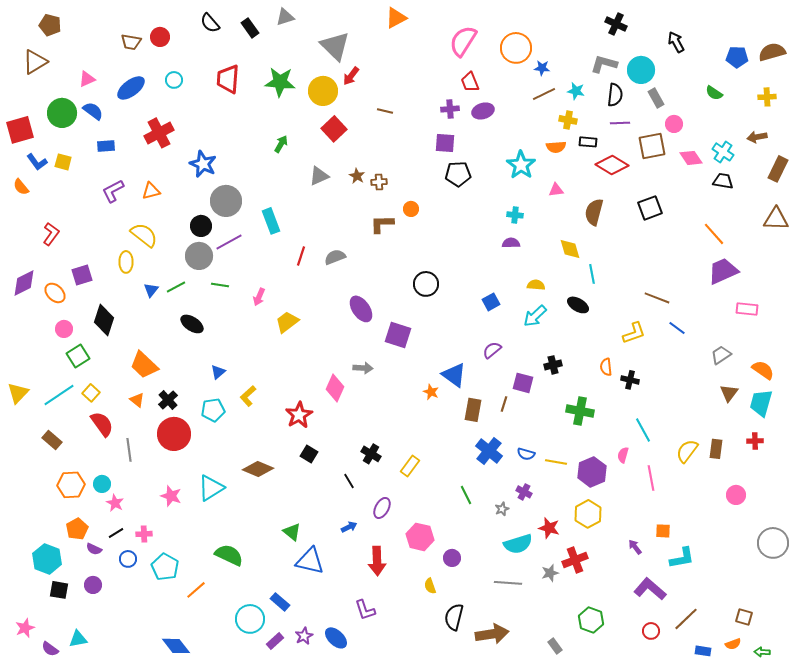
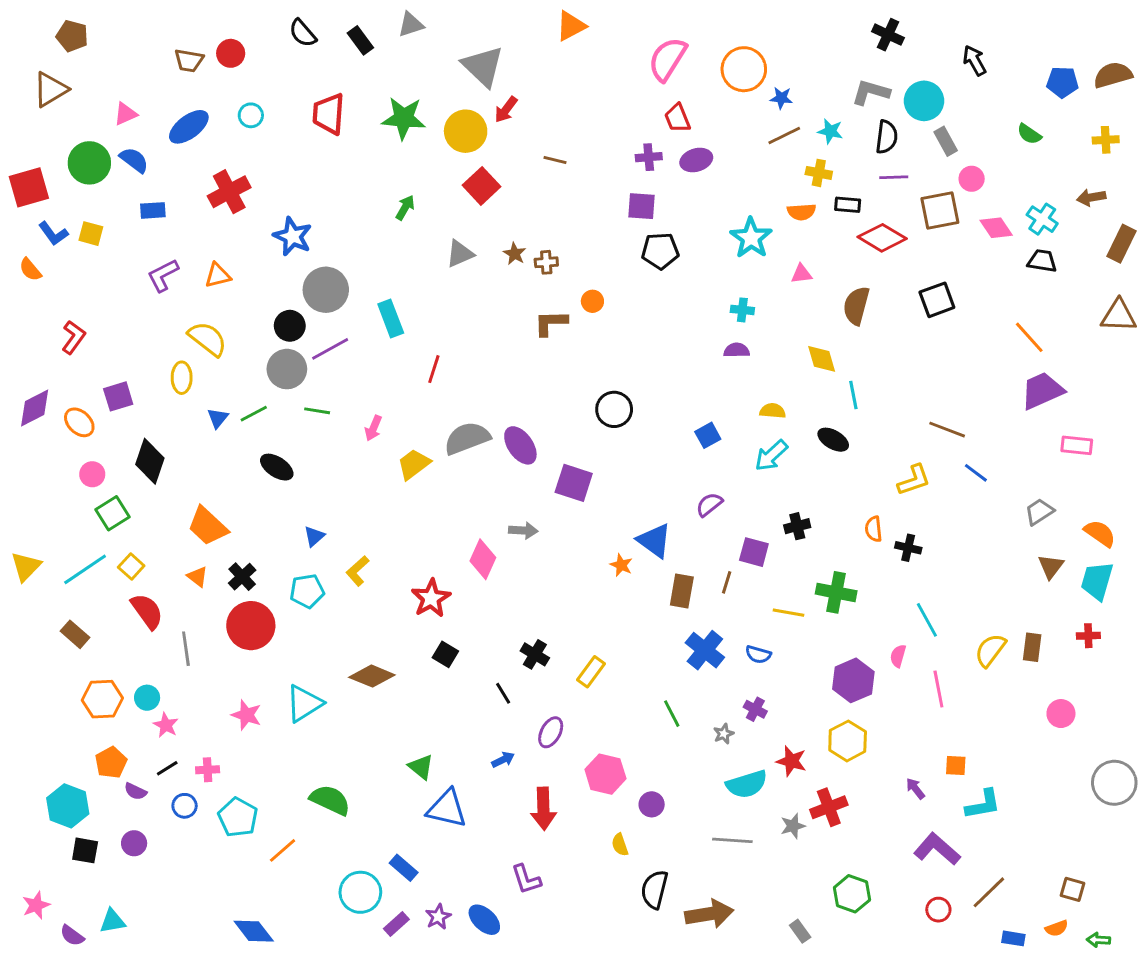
gray semicircle: (335, 257) -> (467, 438), moved, size x1.5
yellow line: (556, 462) -> (789, 613), moved

